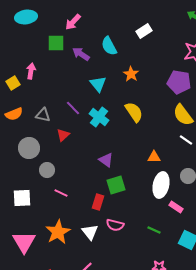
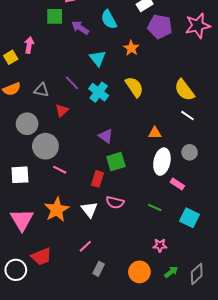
purple pentagon: (179, 82) -> (160, 27), moved
gray circle: (47, 170) -> (45, 146), size x1.6

